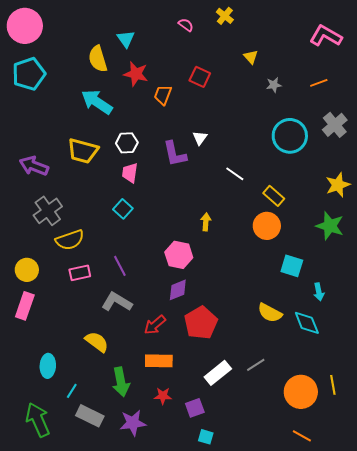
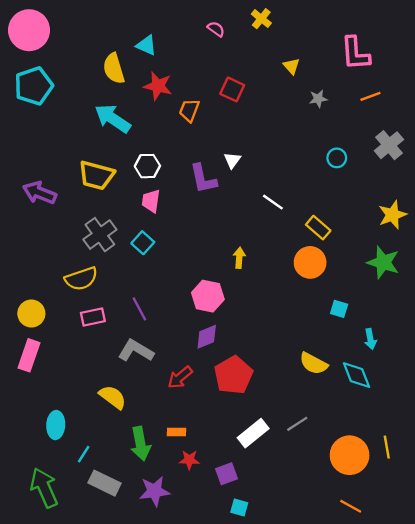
pink L-shape: (326, 36) -> (355, 53), moved, turned -124
cyan triangle: (126, 39) -> (146, 45), turned -30
cyan circle: (290, 136) -> (337, 158), size x0.5
gray cross: (48, 211) -> (100, 235), moved
cyan square: (292, 266) -> (339, 309), size x0.7
orange rectangle: (159, 361) -> (177, 432), moved, size x0.6

